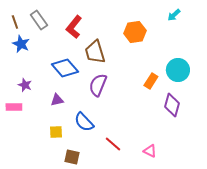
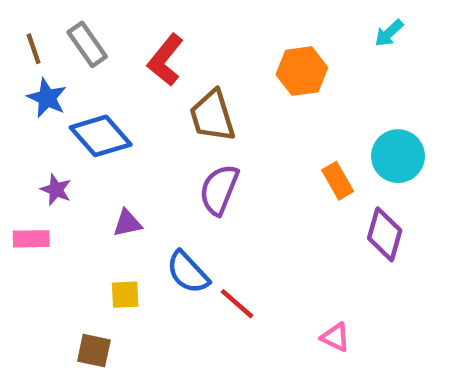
blue diamond: (65, 68) -> (101, 136), moved
orange rectangle: (151, 81) -> (338, 181), turned -63
red line: (113, 144) -> (237, 304), moved
brown square: (72, 157) -> (94, 351), moved

